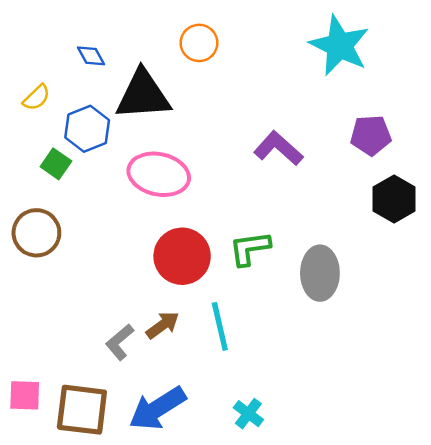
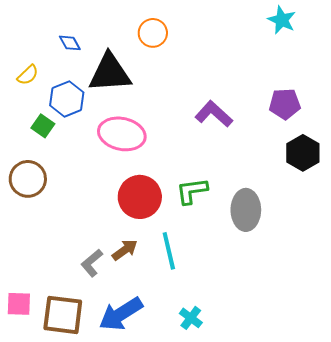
cyan star: (339, 46) -> (282, 20), moved, size x0.6

